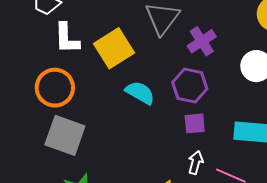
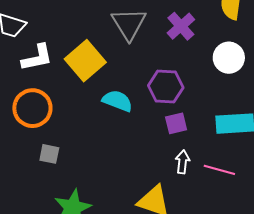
white L-shape: (67, 38) -> (37, 58), turned -92
purple cross: (202, 41) -> (181, 26), moved
gray square: (65, 135) -> (49, 154), size x0.5

